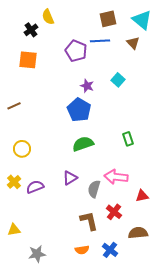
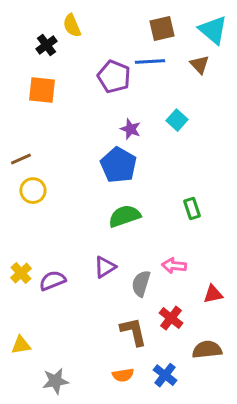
yellow circle: (22, 149) -> (33, 191), moved
pink arrow: (116, 177) -> (174, 266), size x0.7

